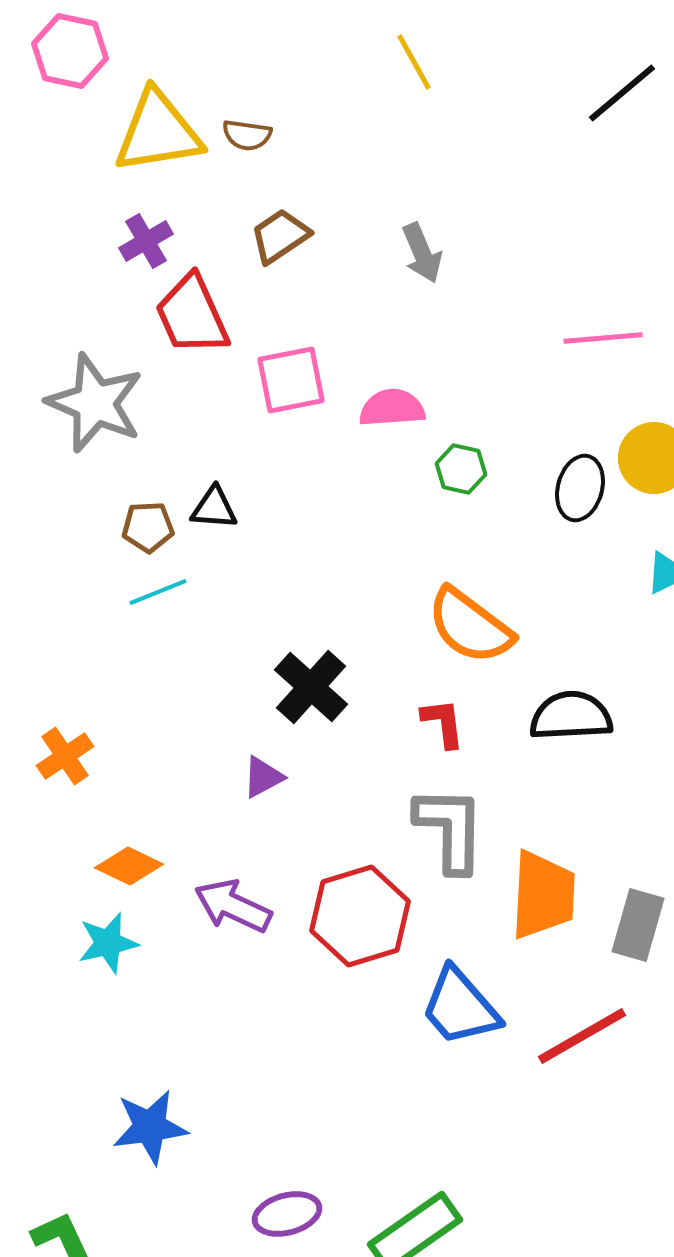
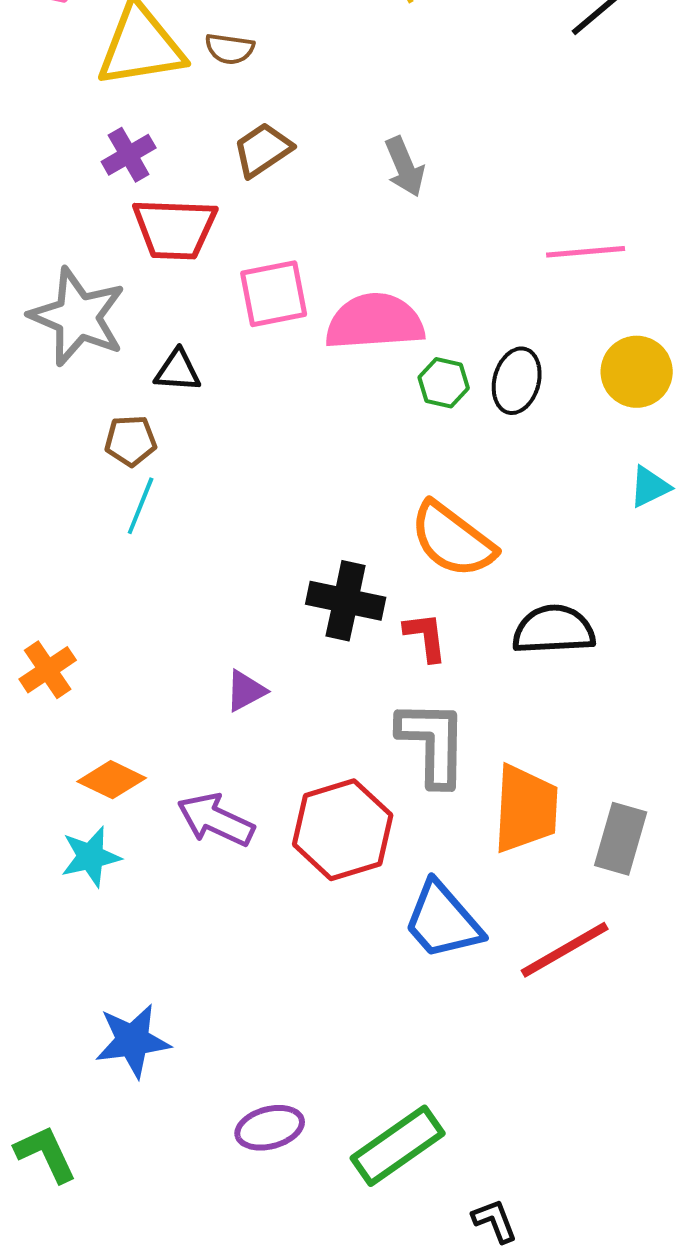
red trapezoid: (192, 315) -> (175, 229), turned -64
pink semicircle: (392, 408) -> (375, 322), size x1.5
black ellipse: (580, 488) -> (517, 381), moved
black triangle: (214, 508) -> (178, 371), moved
cyan line: (158, 592) -> (141, 506), turned -46
black cross: (311, 687) -> (346, 601), moved, turned -30

